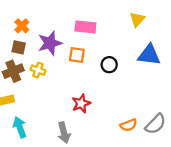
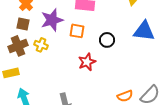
red star: (81, 103) -> (87, 62), moved

